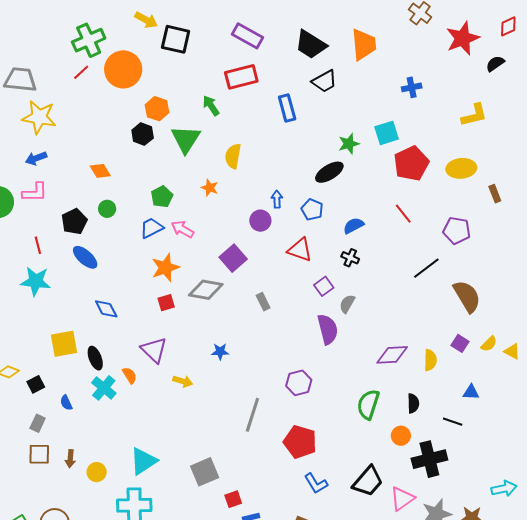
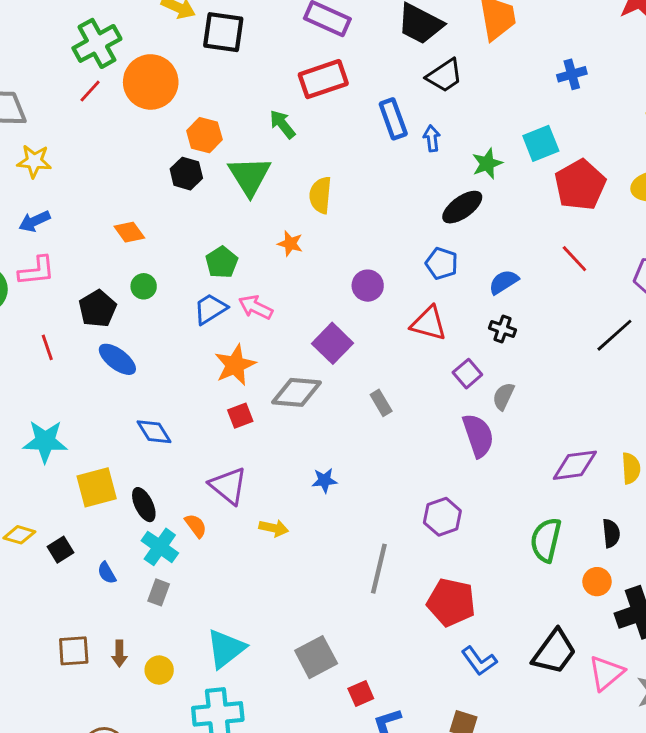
yellow star: (39, 117) -> (34, 161), size x0.7
blue arrow: (277, 199) -> (432, 138), moved
cyan star: (36, 281) -> (45, 441), moved
gray rectangle: (38, 423) -> (159, 592), moved

